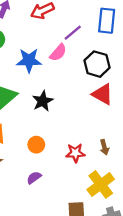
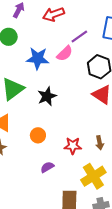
purple semicircle: (34, 178) -> (47, 167), moved

